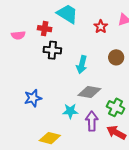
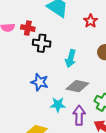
red cross: (45, 29) -> (28, 28), moved
blue star: (33, 98) -> (40, 82), moved, turned 30

